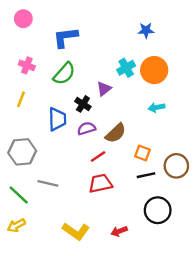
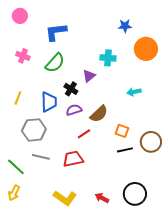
cyan cross: (126, 68) -> (108, 58), turned 35
orange circle: (154, 70) -> (146, 49), moved
yellow line: (21, 99) -> (18, 98), moved
gray hexagon: (22, 152) -> (34, 130), moved
red trapezoid: (100, 183) -> (73, 159), moved
black circle: (158, 210) -> (135, 194), moved
yellow arrow: (16, 225) -> (14, 193), turned -35
red arrow: (119, 231) -> (102, 198), turned 48

